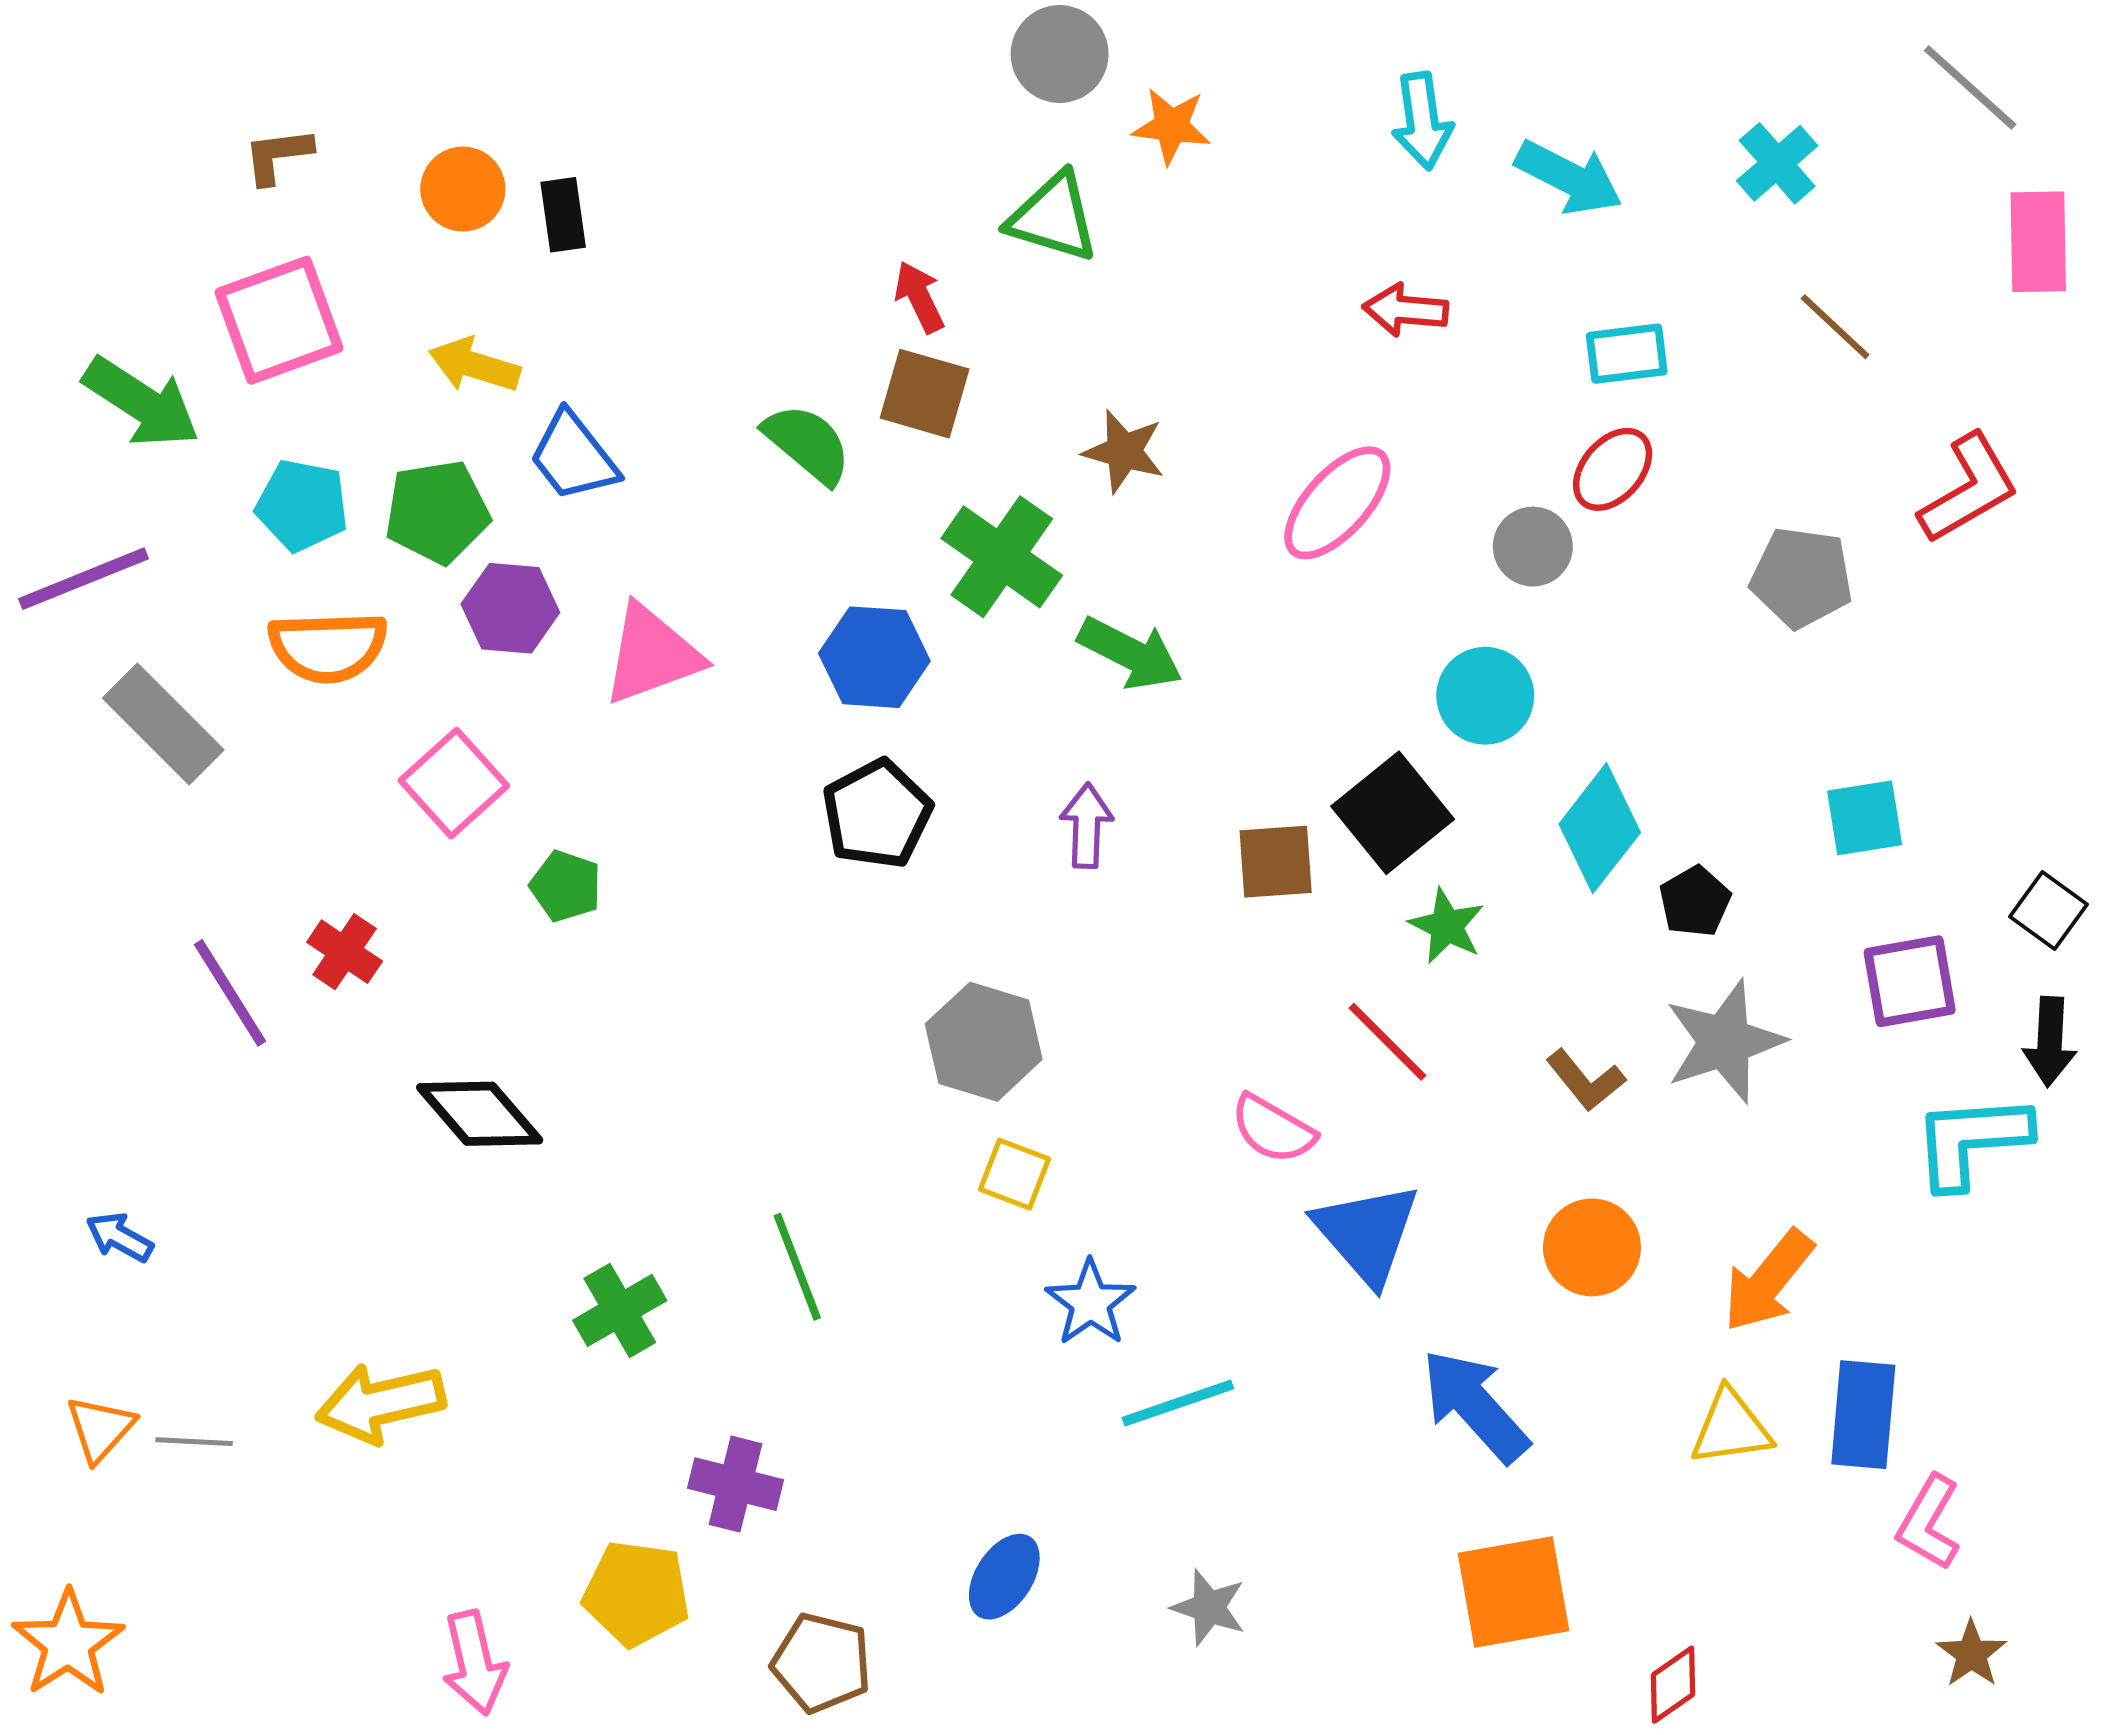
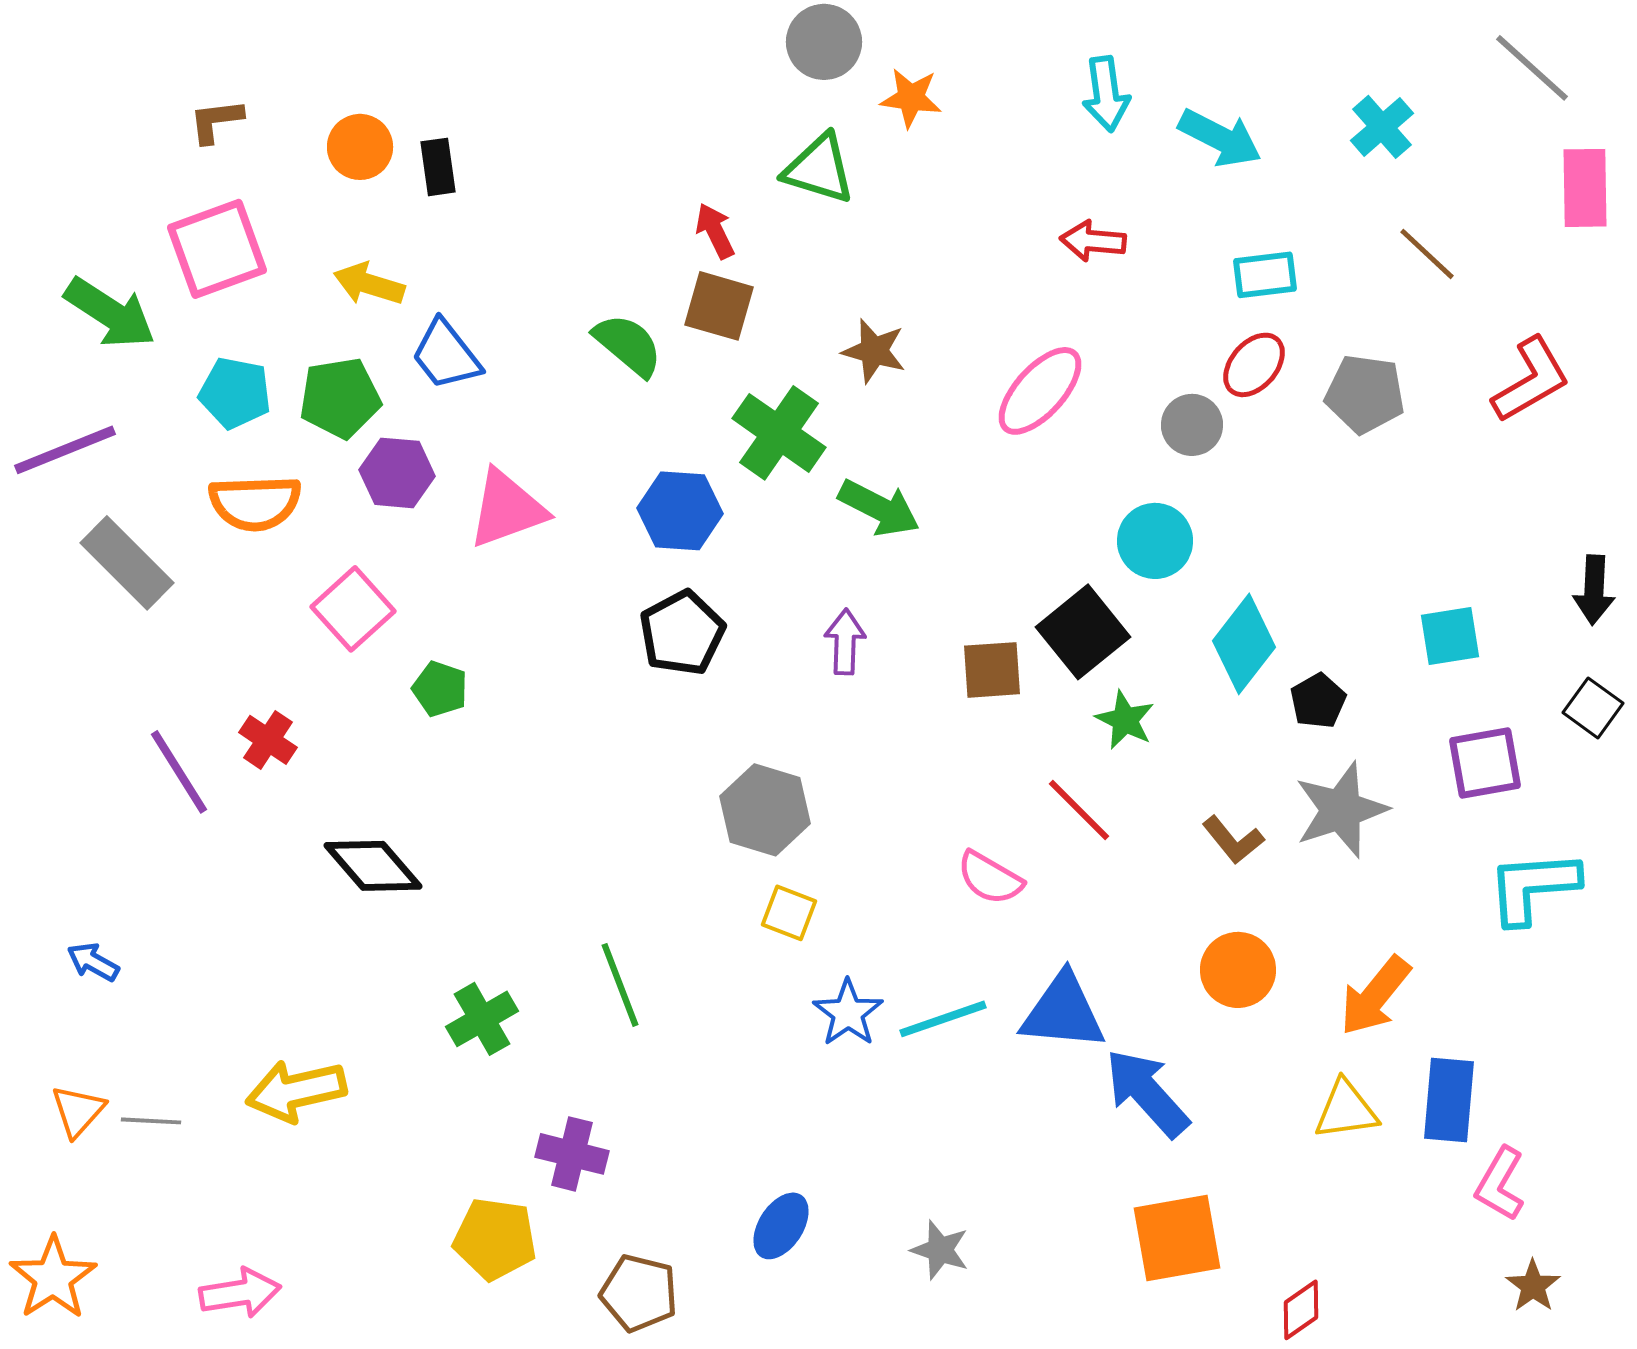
gray pentagon: (1802, 577) -> (1365, 394), moved
black arrow: (2050, 1042) -> (1594, 590), moved
blue triangle: (1367, 1233) -> (1063, 1012), moved, turned -44
cyan line: (1178, 1403) -> (943, 1019), moved
pink arrow: (474, 1663) -> (240, 1293), moved, turned -86

